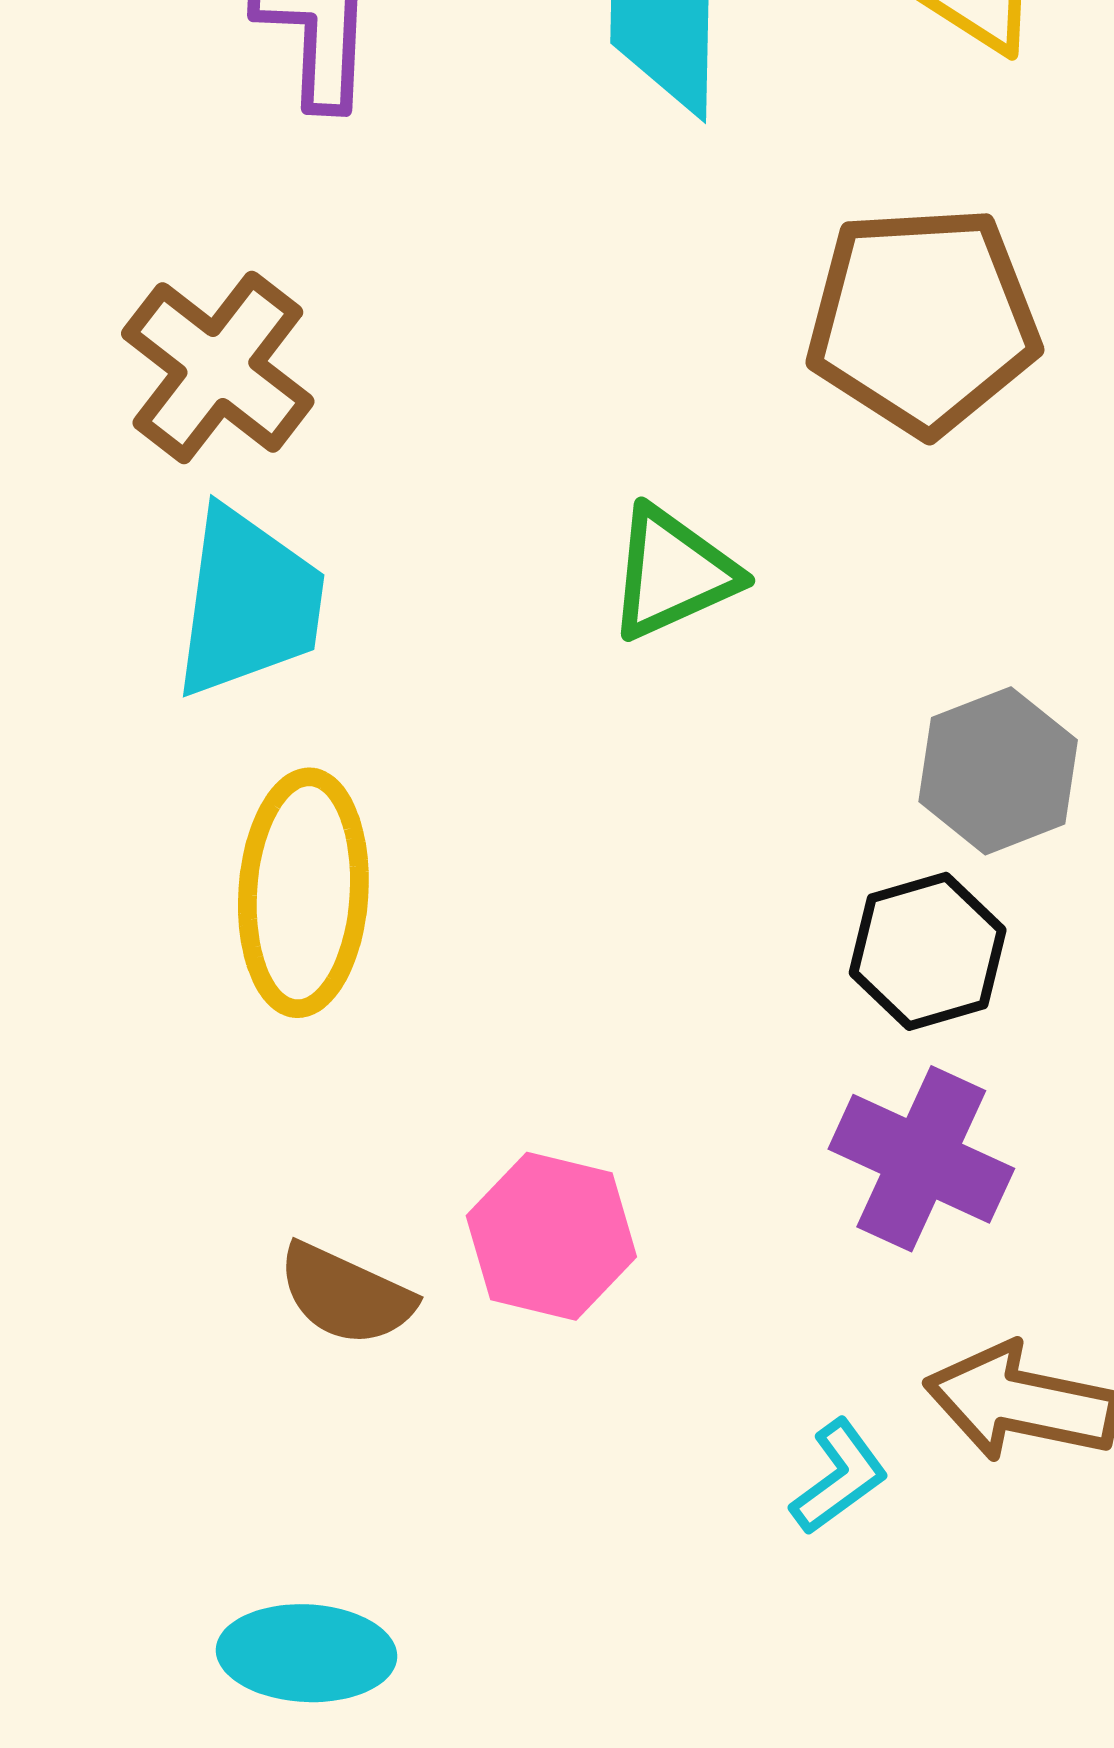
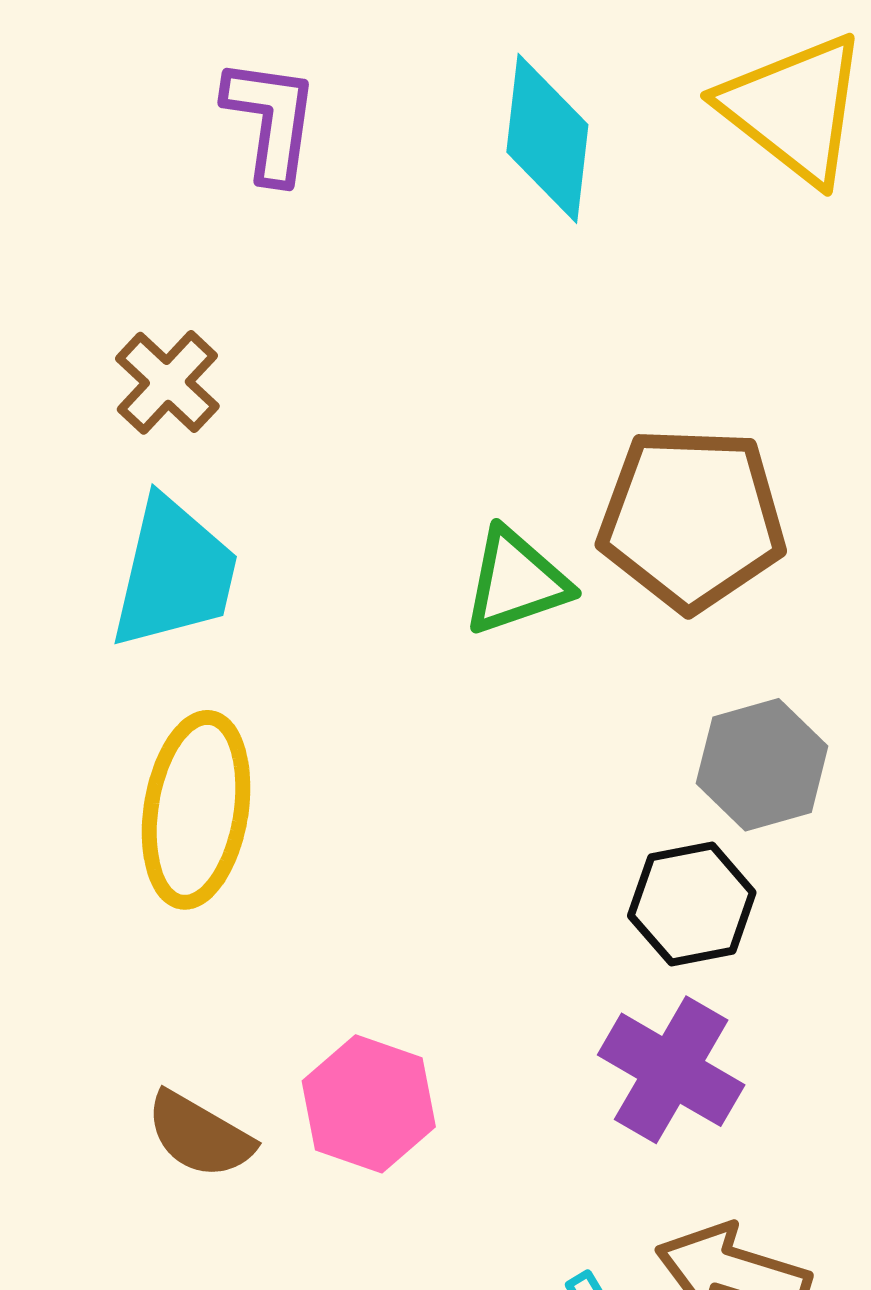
brown pentagon: (923, 320) -> (692, 519), moved
brown cross: (218, 367) -> (167, 382), size x0.7

